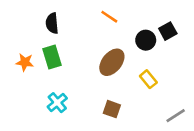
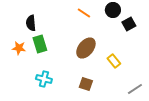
black semicircle: (52, 23) -> (31, 23), moved
black circle: (146, 40) -> (113, 10), moved
cyan cross: (57, 103) -> (44, 79), turned -35

